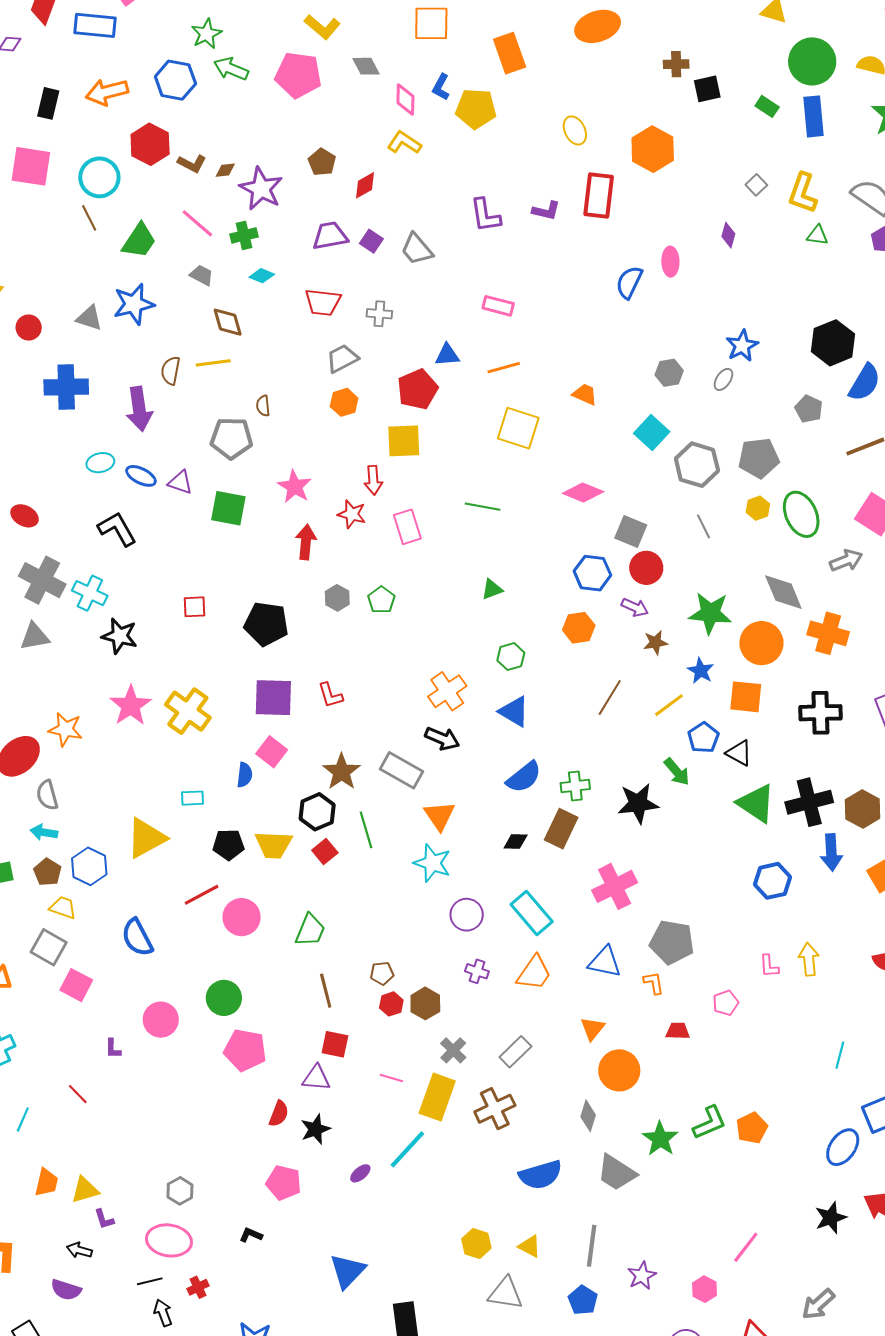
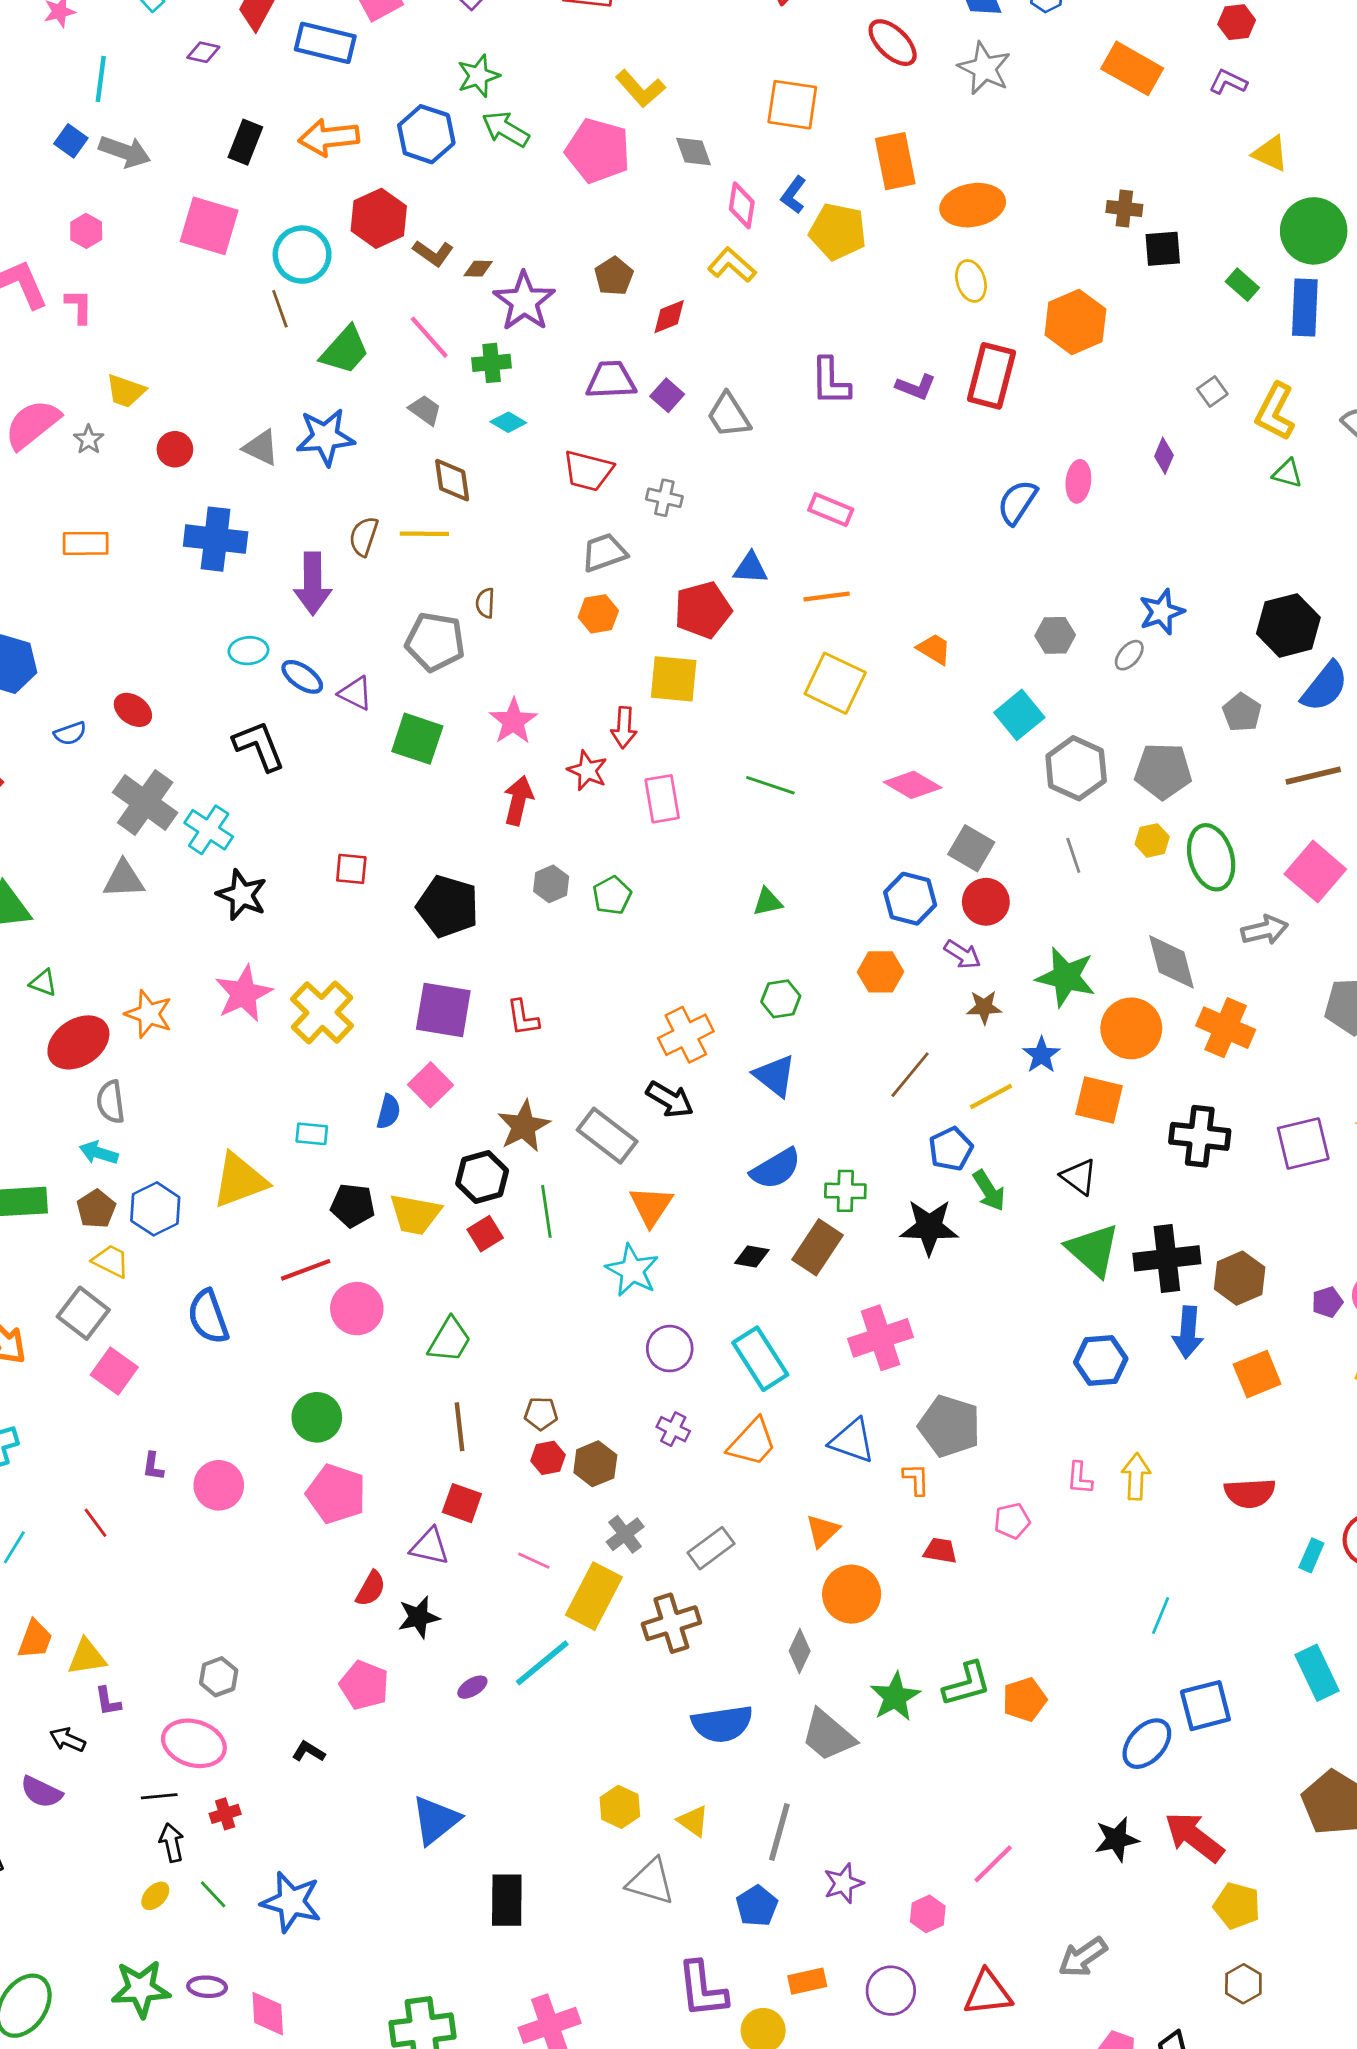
orange ellipse: (598, 26) -> (973, 205), moved
blue pentagon: (703, 738) -> (951, 1149), moved
pink circle: (161, 1020) -> (219, 1485), moved

